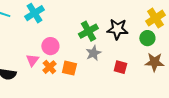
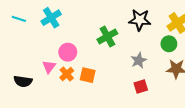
black star: (117, 29) -> (140, 20), moved
gray star: (93, 53) -> (139, 60), moved
red square: (120, 67) -> (141, 87), moved, turned -32

